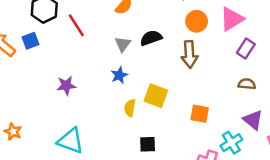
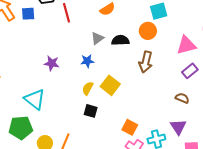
orange circle: (197, 21) -> (148, 31), moved
purple star: (66, 86) -> (52, 63), moved
orange square: (200, 114) -> (130, 127), moved
black square: (148, 144) -> (91, 111), moved

